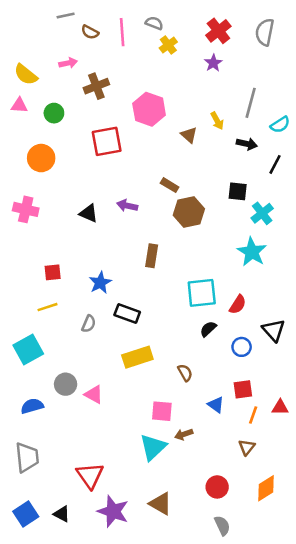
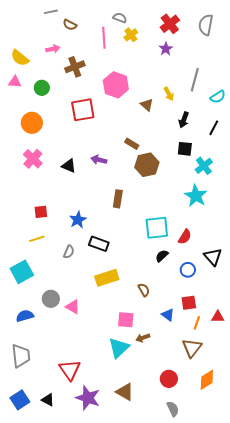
pink line: (122, 32) -> (104, 38), moved
black arrow: (247, 144) -> (184, 120), moved, turned 98
pink cross: (26, 209) -> (33, 159), moved, turned 30
brown triangle: (247, 447) -> (192, 348), size x1.5

